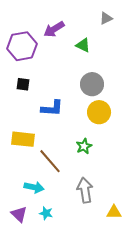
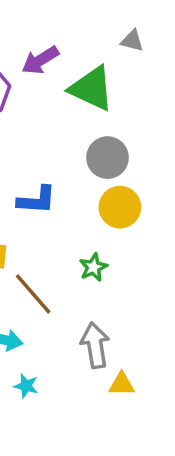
gray triangle: (106, 18) -> (132, 41), turned 40
green triangle: (83, 45) -> (92, 89), size x1.8
yellow triangle: (114, 212) -> (122, 384), moved

